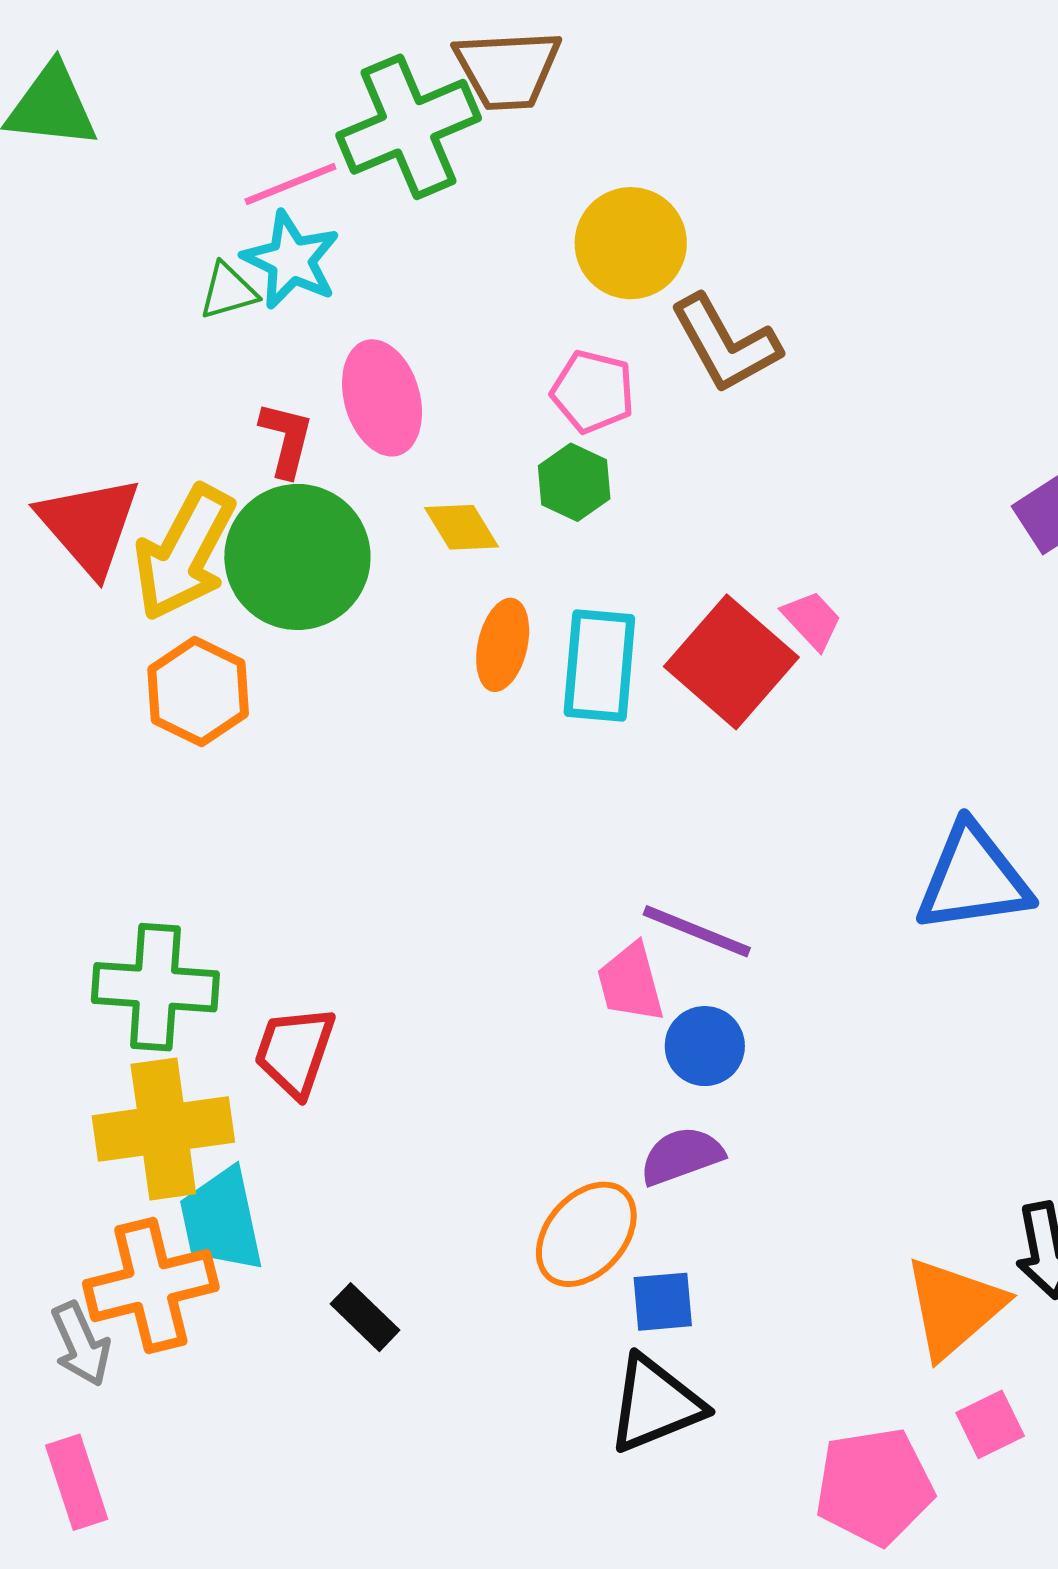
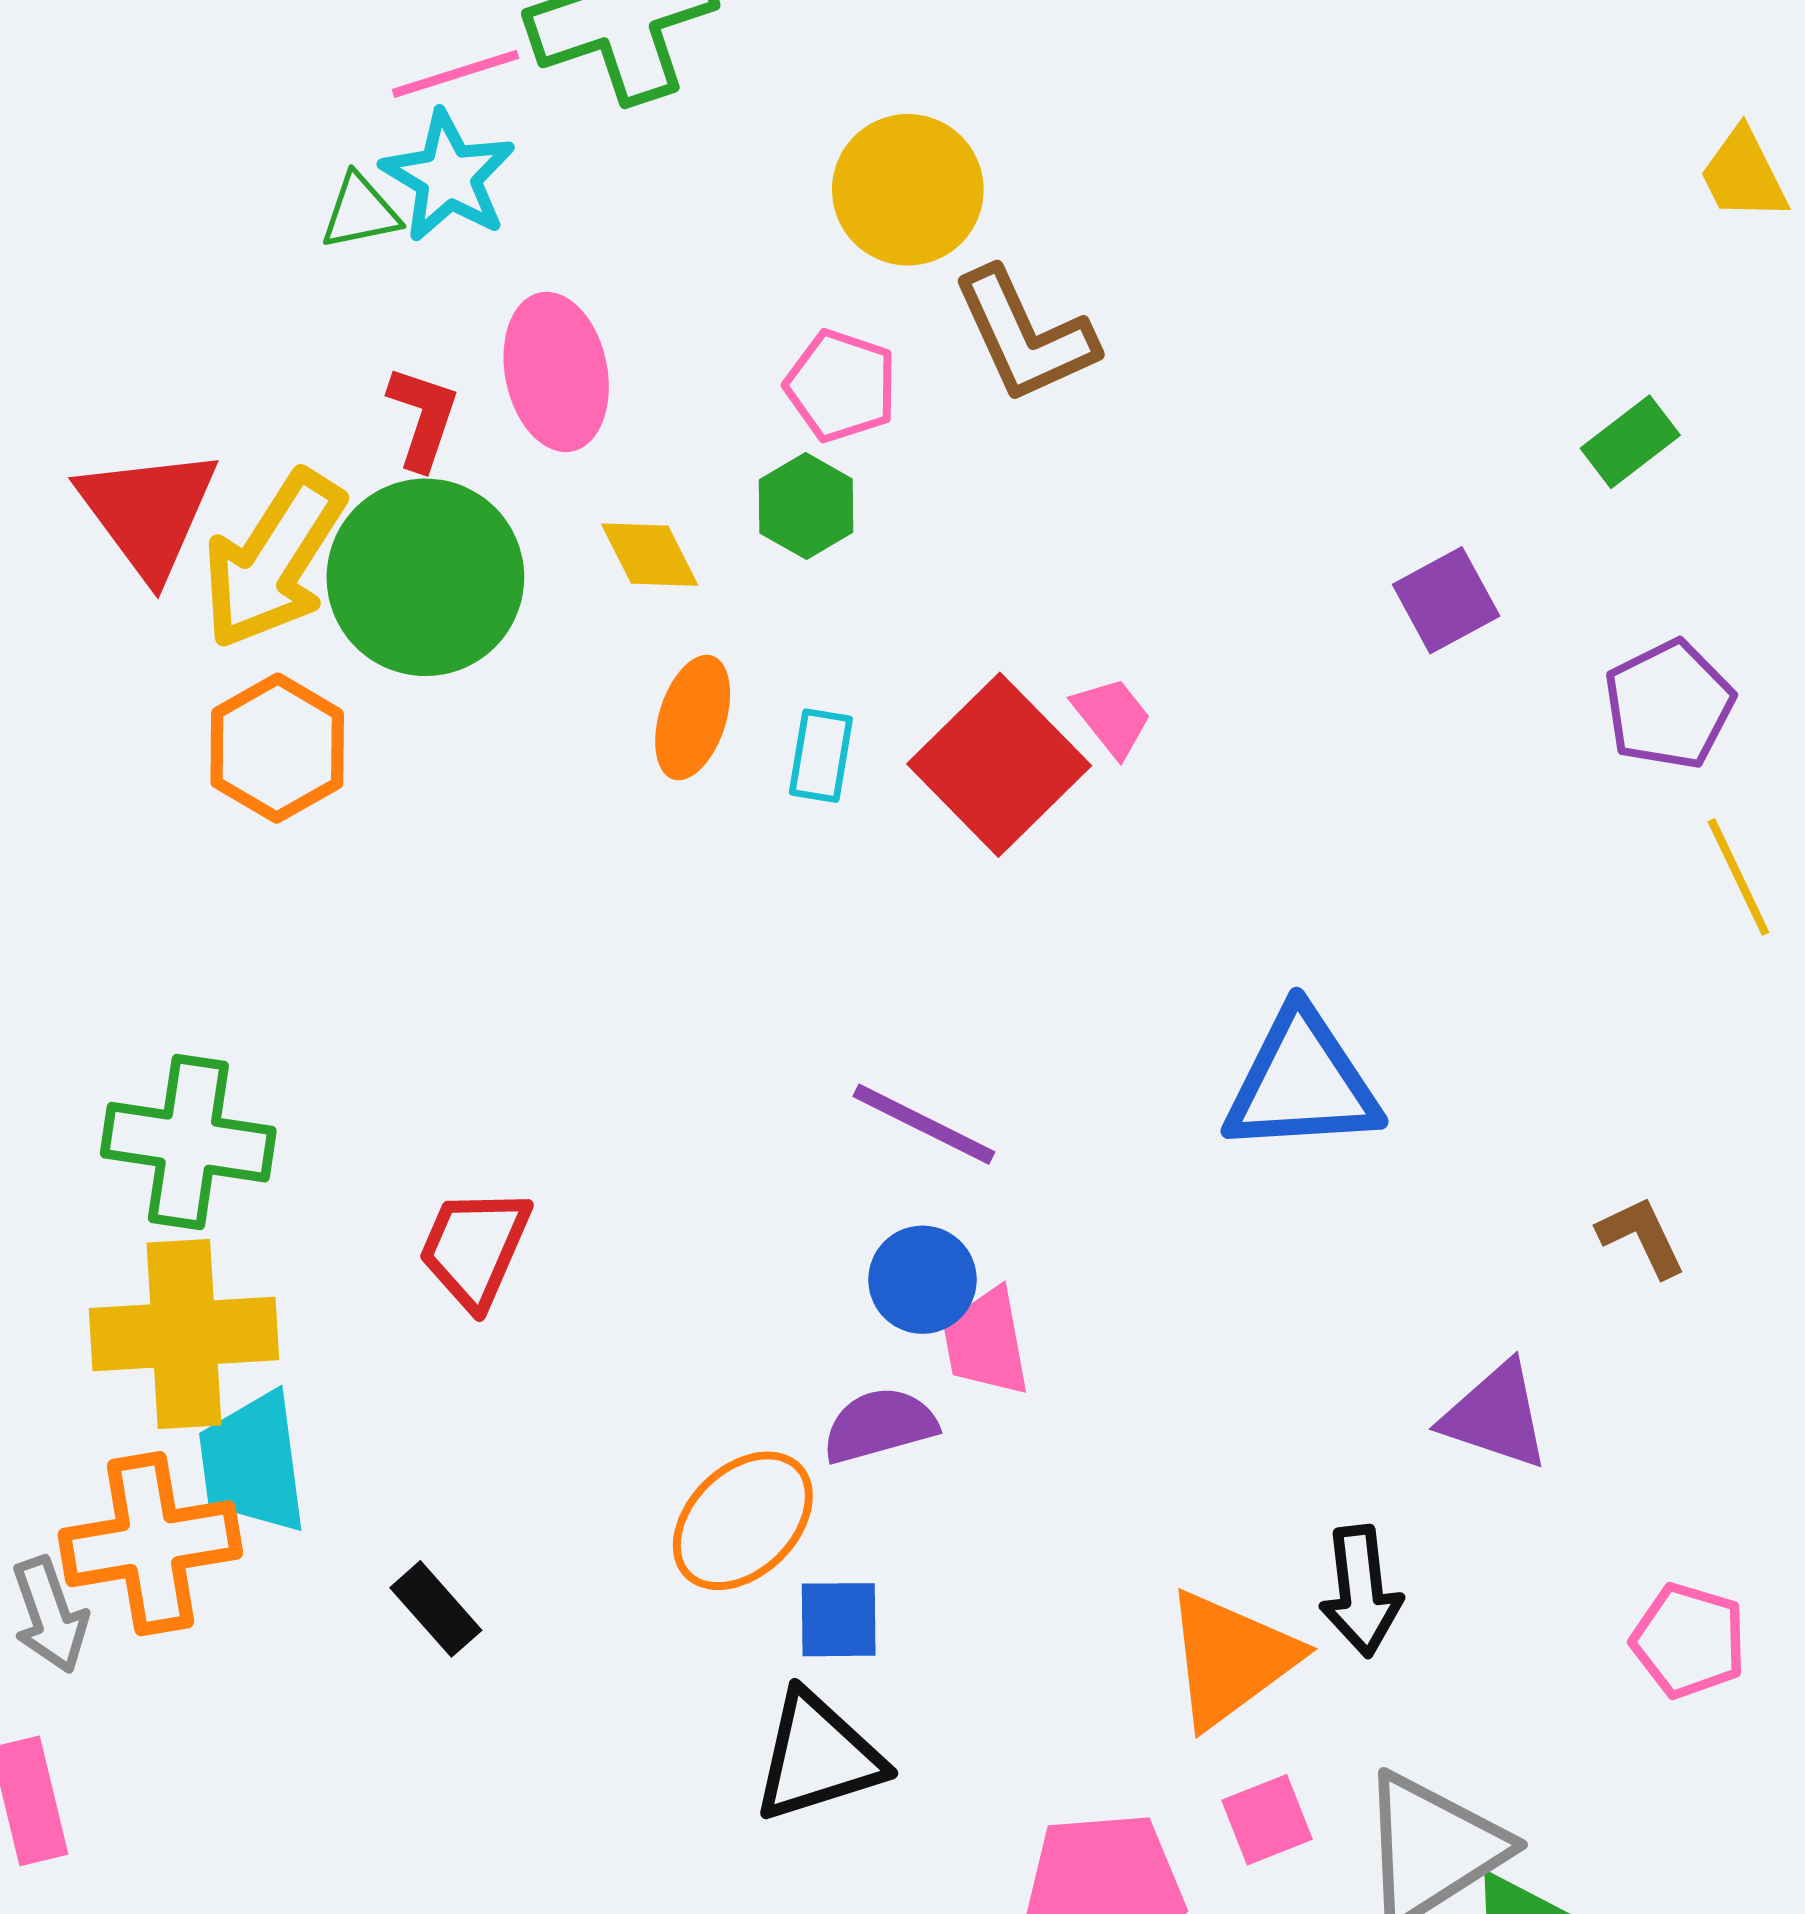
cyan rectangle: (599, 665) -> (821, 756), size x0.6
pink trapezoid: (631, 983) -> (986, 1342), moved
red trapezoid: (295, 1051) -> (475, 1248), moved

